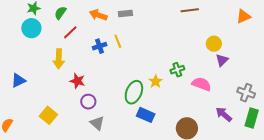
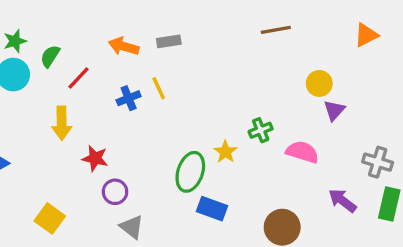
green semicircle: (60, 13) -> (50, 56), moved

